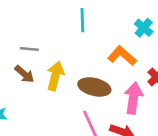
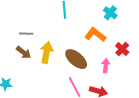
brown ellipse: (94, 87) -> (76, 59), turned 30
pink arrow: (133, 98) -> (106, 66), size x0.6

